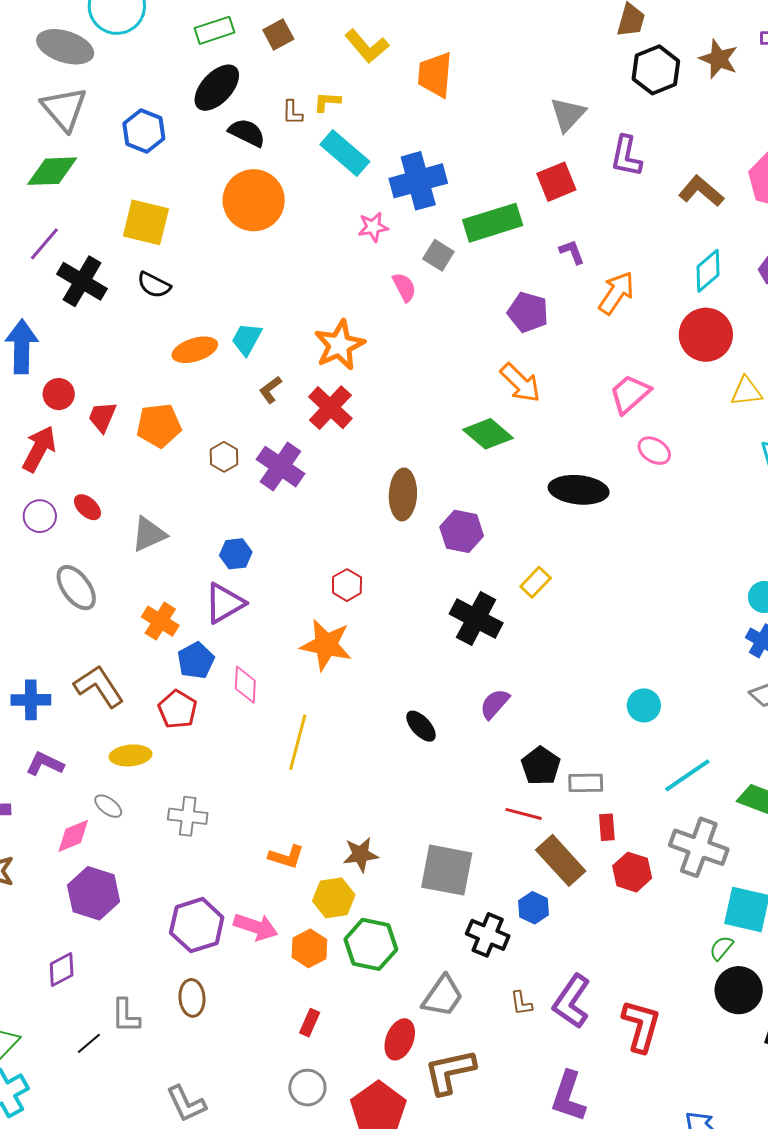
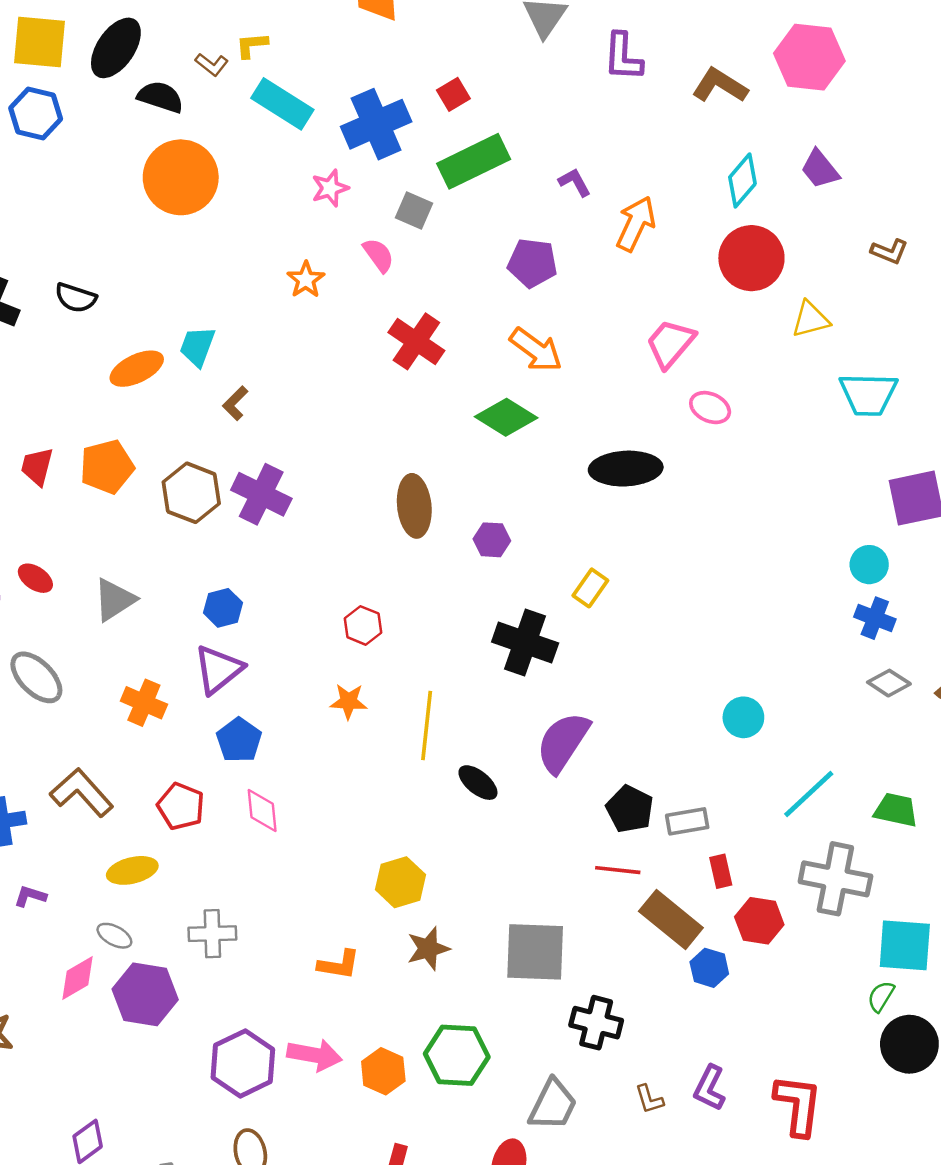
brown L-shape: (292, 113) -> (212, 64), turned -44
red square: (556, 182) -> (453, 94), moved, size x0.7
yellow square: (146, 222) -> (39, 42), moved
orange star: (339, 345) -> (306, 280), moved, size x0.6
red cross: (330, 408) -> (416, 341), moved
brown hexagon: (224, 457) -> (191, 493), size x1.6
purple hexagon: (462, 531) -> (492, 540), size x0.7
orange star: (326, 645) -> (349, 701), size x0.6
blue pentagon: (196, 660) -> (239, 740), moved
pink diamond: (245, 685) -> (262, 810), moved
purple semicircle: (495, 704) -> (563, 742), size x1.6
yellow line: (298, 742) -> (427, 726), moved
purple L-shape: (45, 764) -> (30, 896), size x0.7
purple hexagon: (94, 893) -> (145, 994), moved
yellow hexagon: (334, 898) -> (401, 882), moved
blue hexagon: (534, 908) -> (709, 968), moved
purple L-shape: (572, 1001) -> (710, 1088), size x0.7

